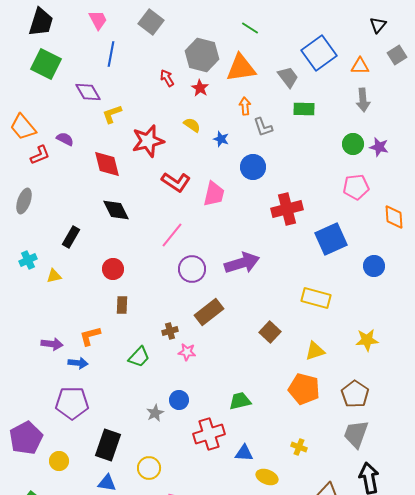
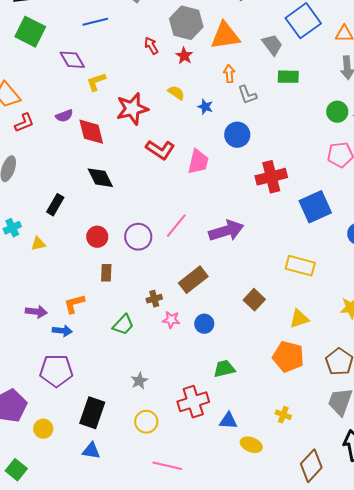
blue line: (111, 54) -> (95, 22), turned 65
purple semicircle: (65, 139) -> (64, 116), moved, turned 132
pink line: (172, 235) -> (176, 226), moved
purple circle: (192, 269) -> (138, 237), moved
blue circle: (179, 400) -> (204, 324), moved
yellow circle: (149, 468) -> (146, 422), moved

